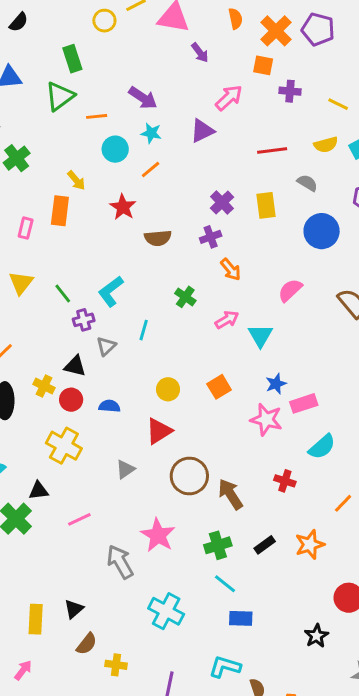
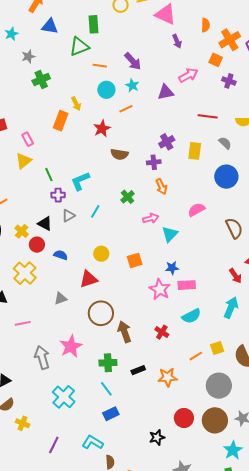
pink rectangle: (26, 228) -> (28, 139), moved, turned -56
blue rectangle: (241, 618) -> (111, 414), turned -42

